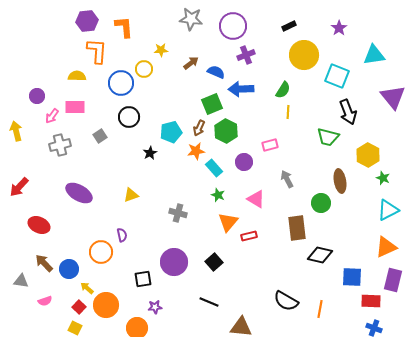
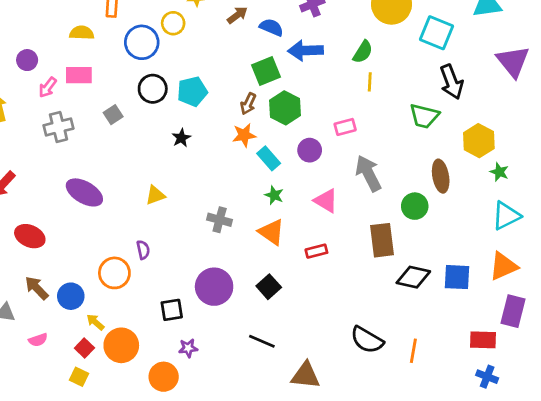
cyan pentagon: (171, 132) -> (192, 91), moved
gray arrow: (287, 179) -> (368, 173), size x1.5
orange triangle: (228, 222) -> (271, 232), moved, turned -35
blue square: (352, 277) -> (457, 277), moved

